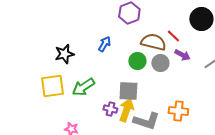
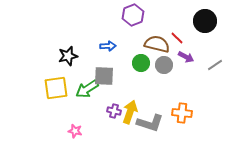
blue arrow: (104, 44) -> (108, 46), turned 56
gray square: (128, 91) -> (104, 76), moved

